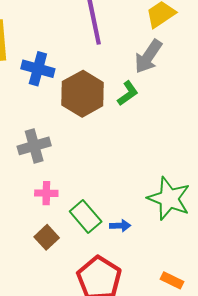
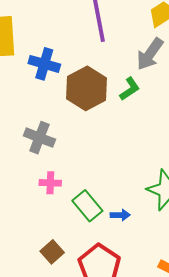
gray cross: (34, 146) -> (39, 138), turned 36
brown square: (47, 237) -> (52, 252), moved

